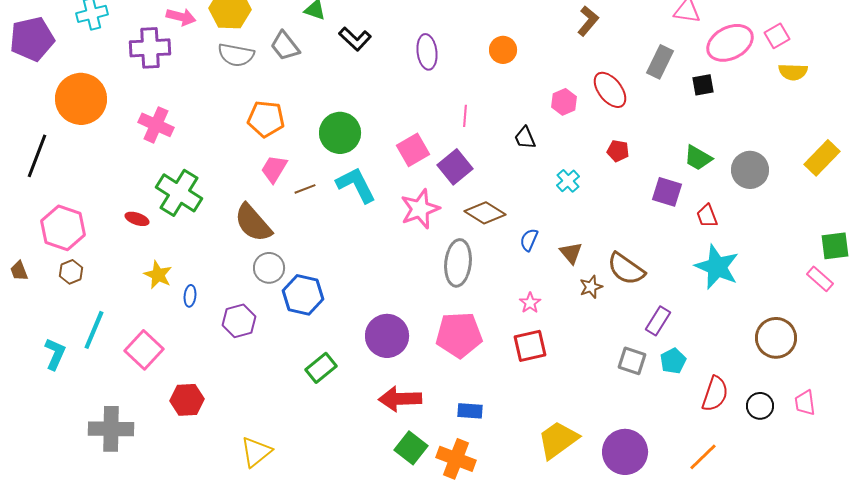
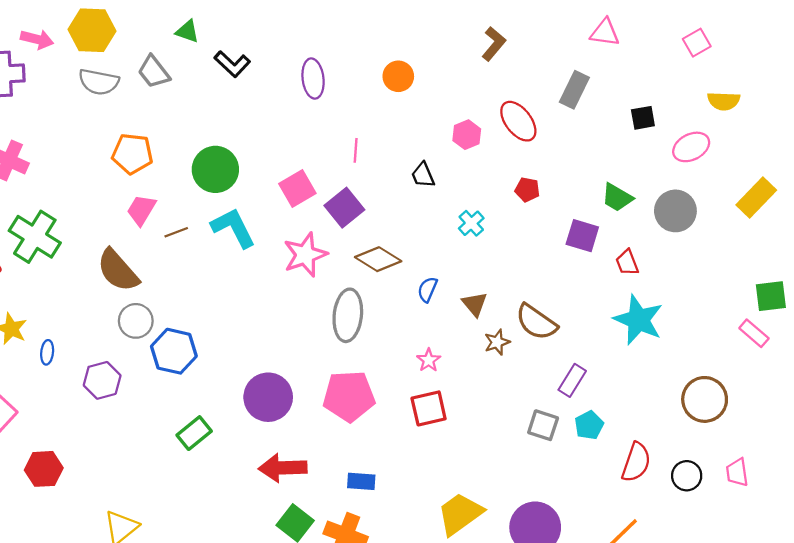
pink square: (777, 36) -> (697, 43), moved
pink ellipse: (730, 43) -> (691, 147), moved, size x0.7
black square: (703, 85) -> (643, 118), moved

